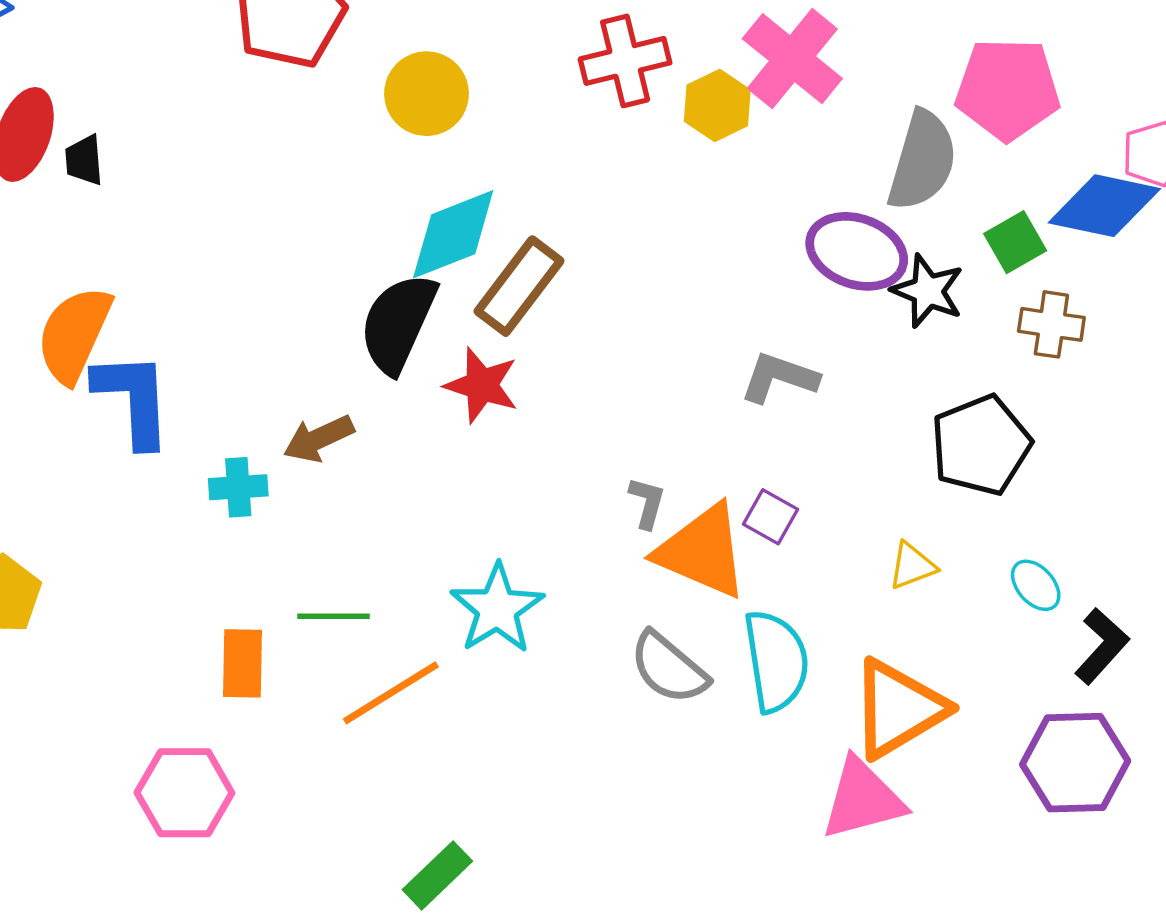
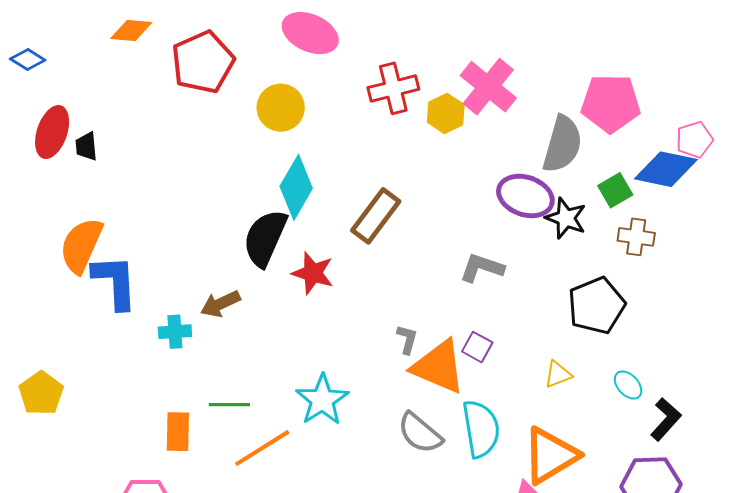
cyan diamond: (453, 234) -> (296, 187), turned -38
brown rectangle: (519, 286) -> (376, 216), moved

